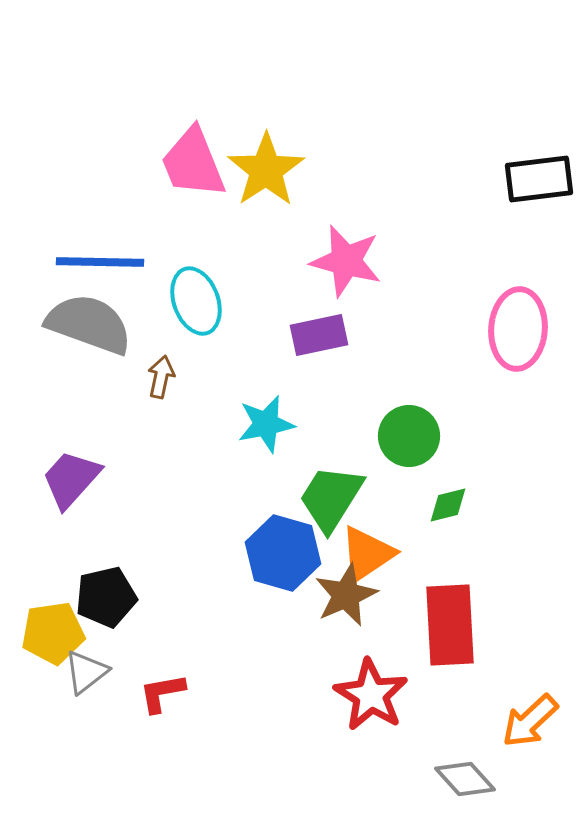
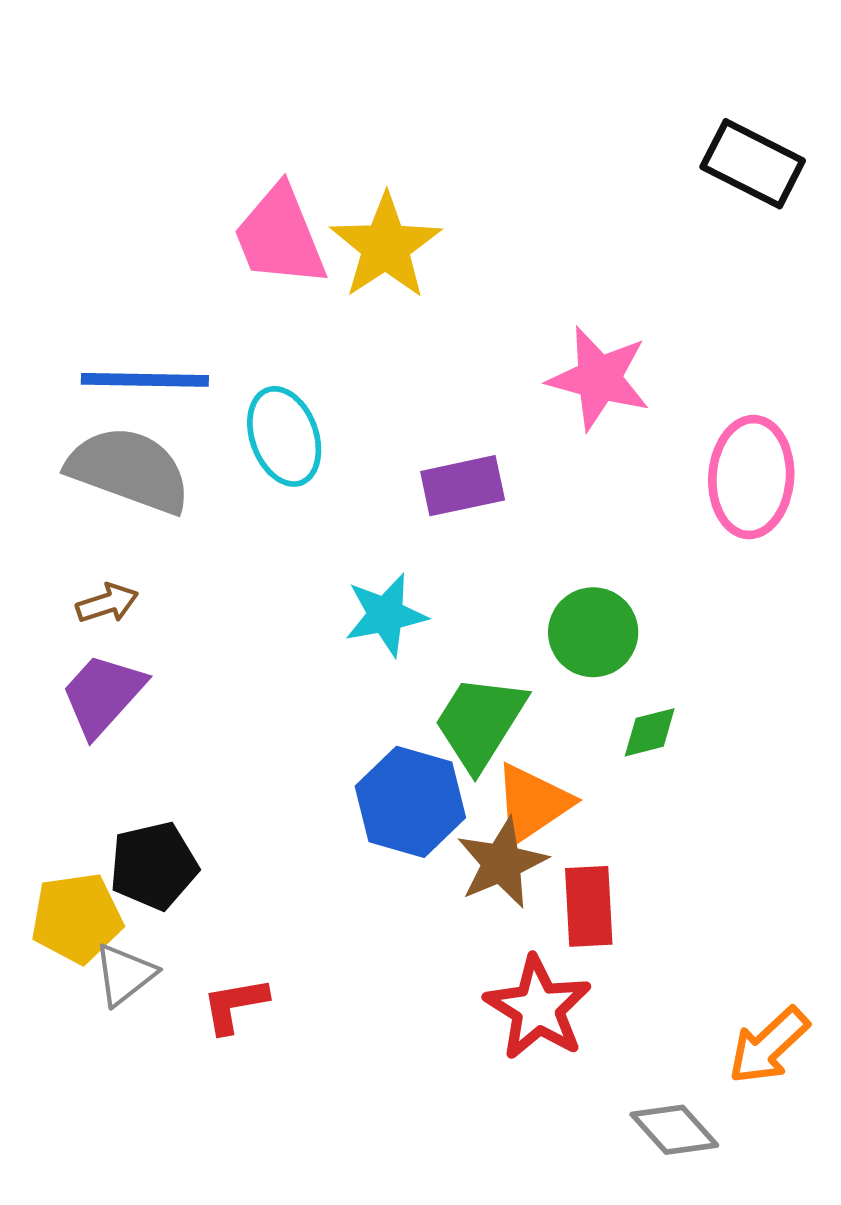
black rectangle: (539, 179) -> (753, 164), moved, turned 34
pink star: (346, 261) -> (599, 378), moved
brown arrow: (161, 377) -> (107, 603), moved, turned 60
red rectangle: (450, 625) -> (589, 906), moved, size x0.7

